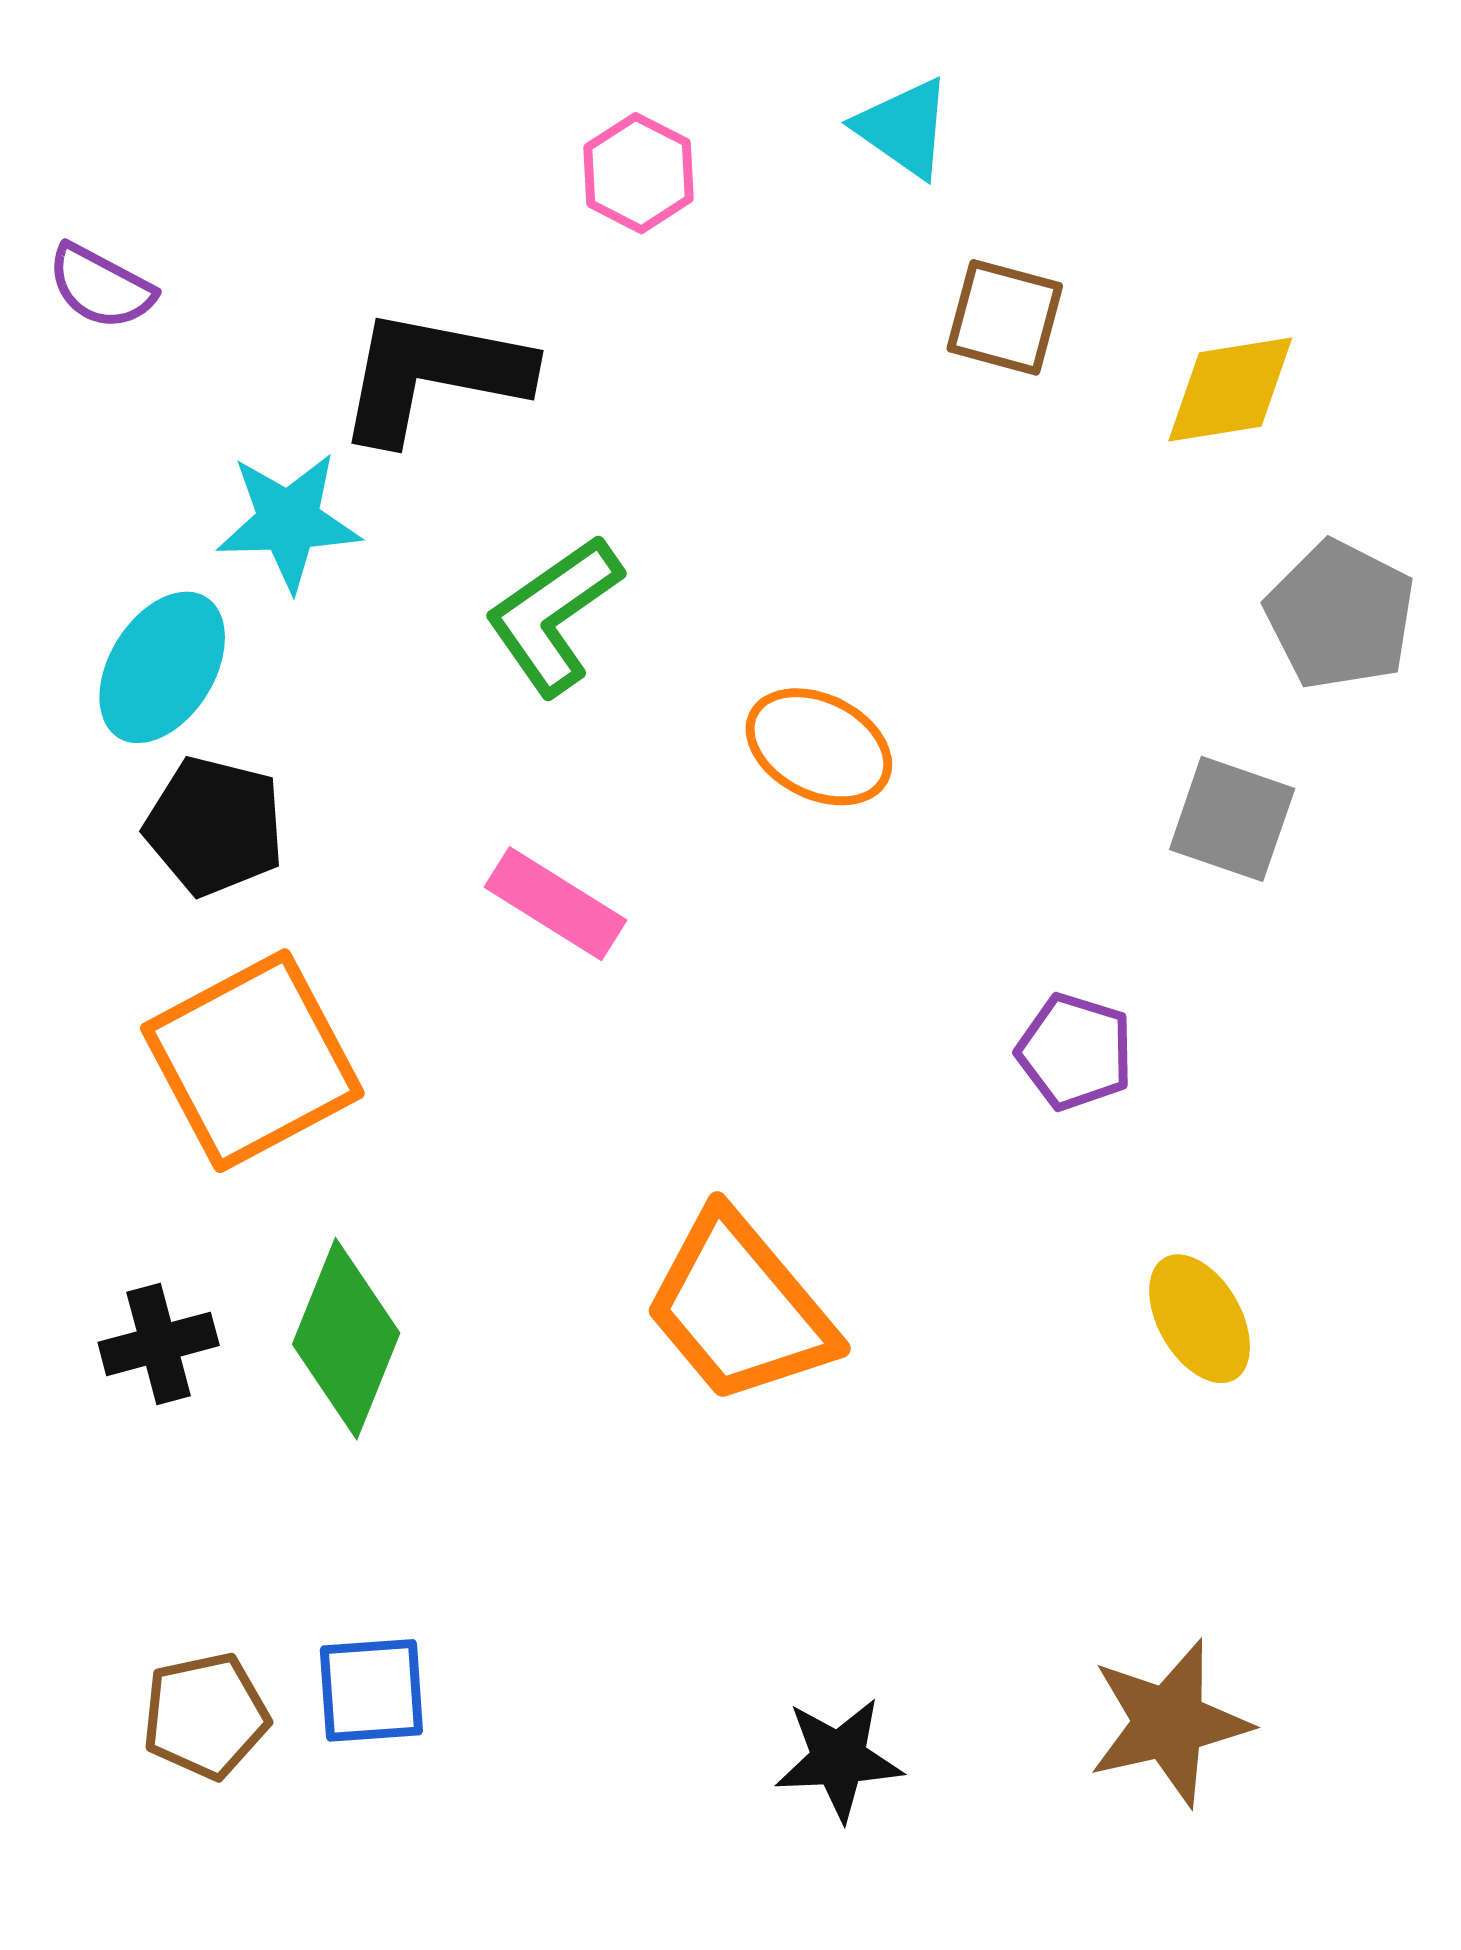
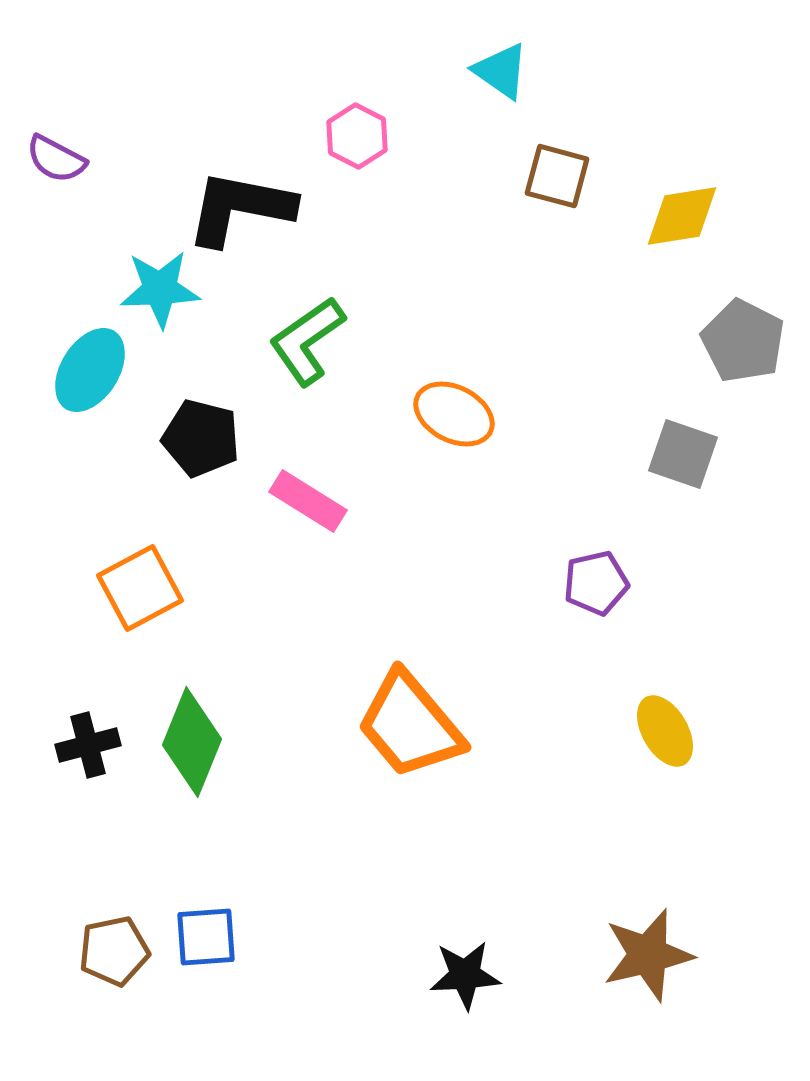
pink hexagon: (638, 173) -> (357, 136), moved
black pentagon: (214, 826) -> (201, 438), moved
purple pentagon: (1075, 1052) -> (596, 583), turned -30
orange square: (252, 1061) -> (140, 588), size x0.7

